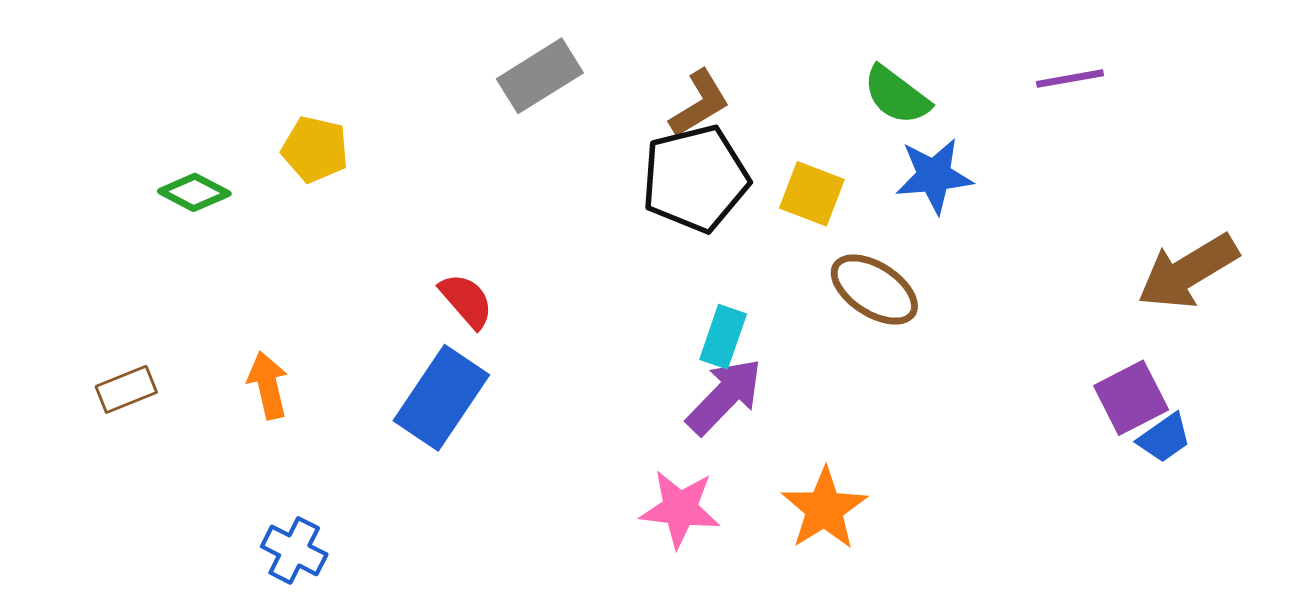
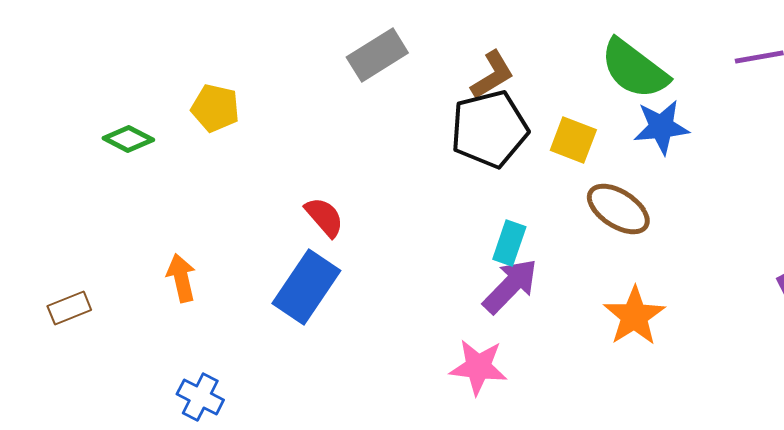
green semicircle: (897, 95) -> (634, 69), size x1.4
brown rectangle: (126, 389) -> (69, 308), moved
orange star: (824, 509) -> (634, 316), moved

